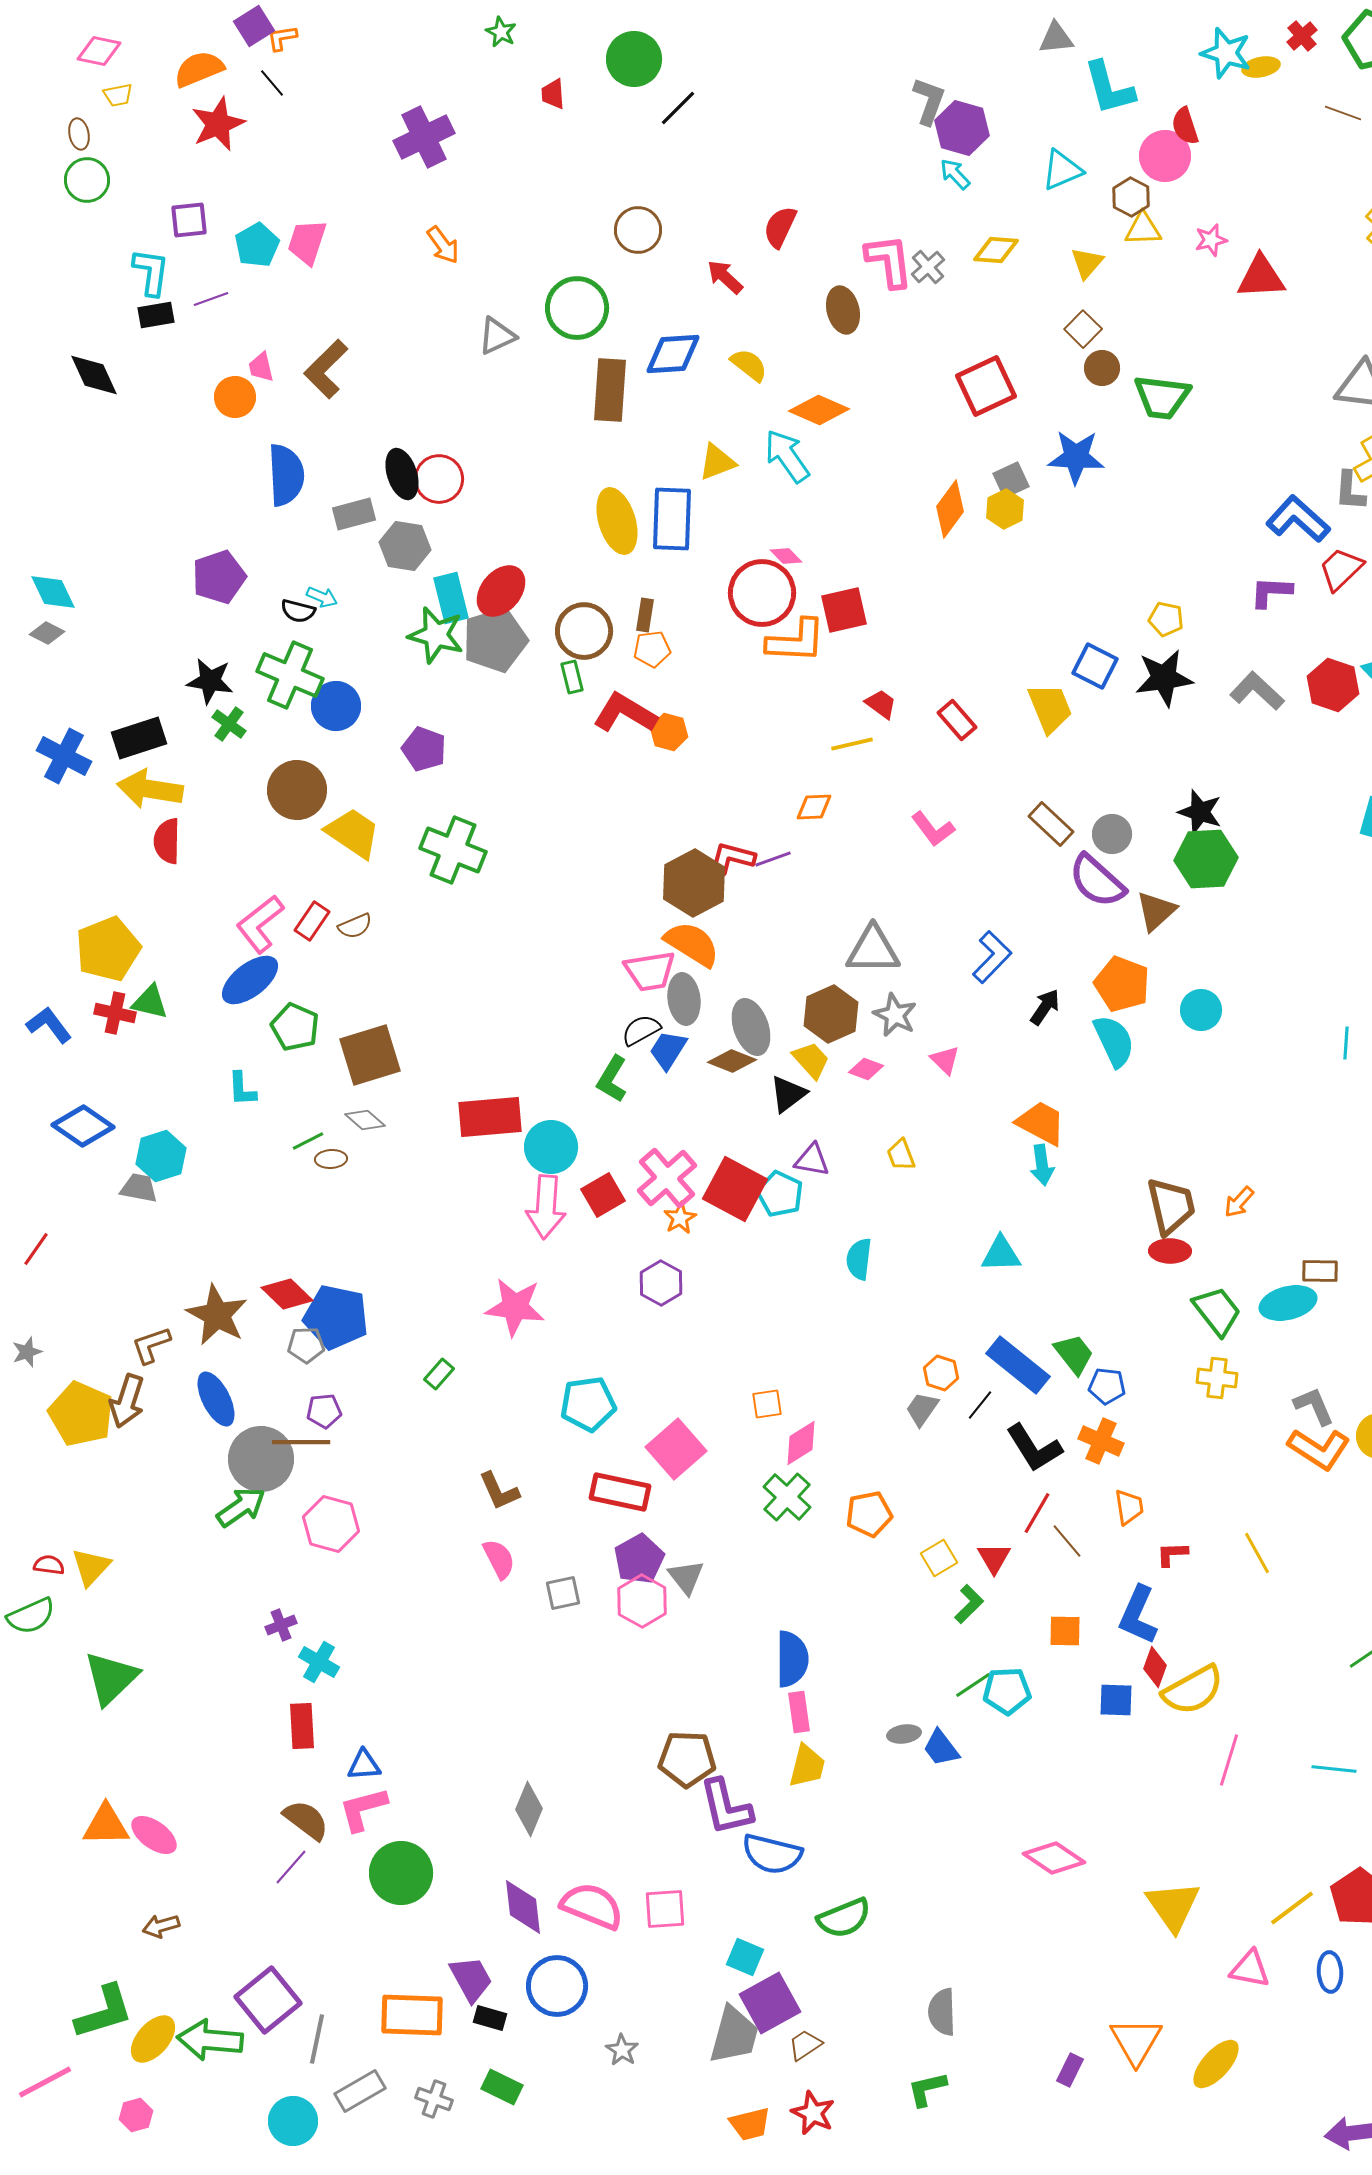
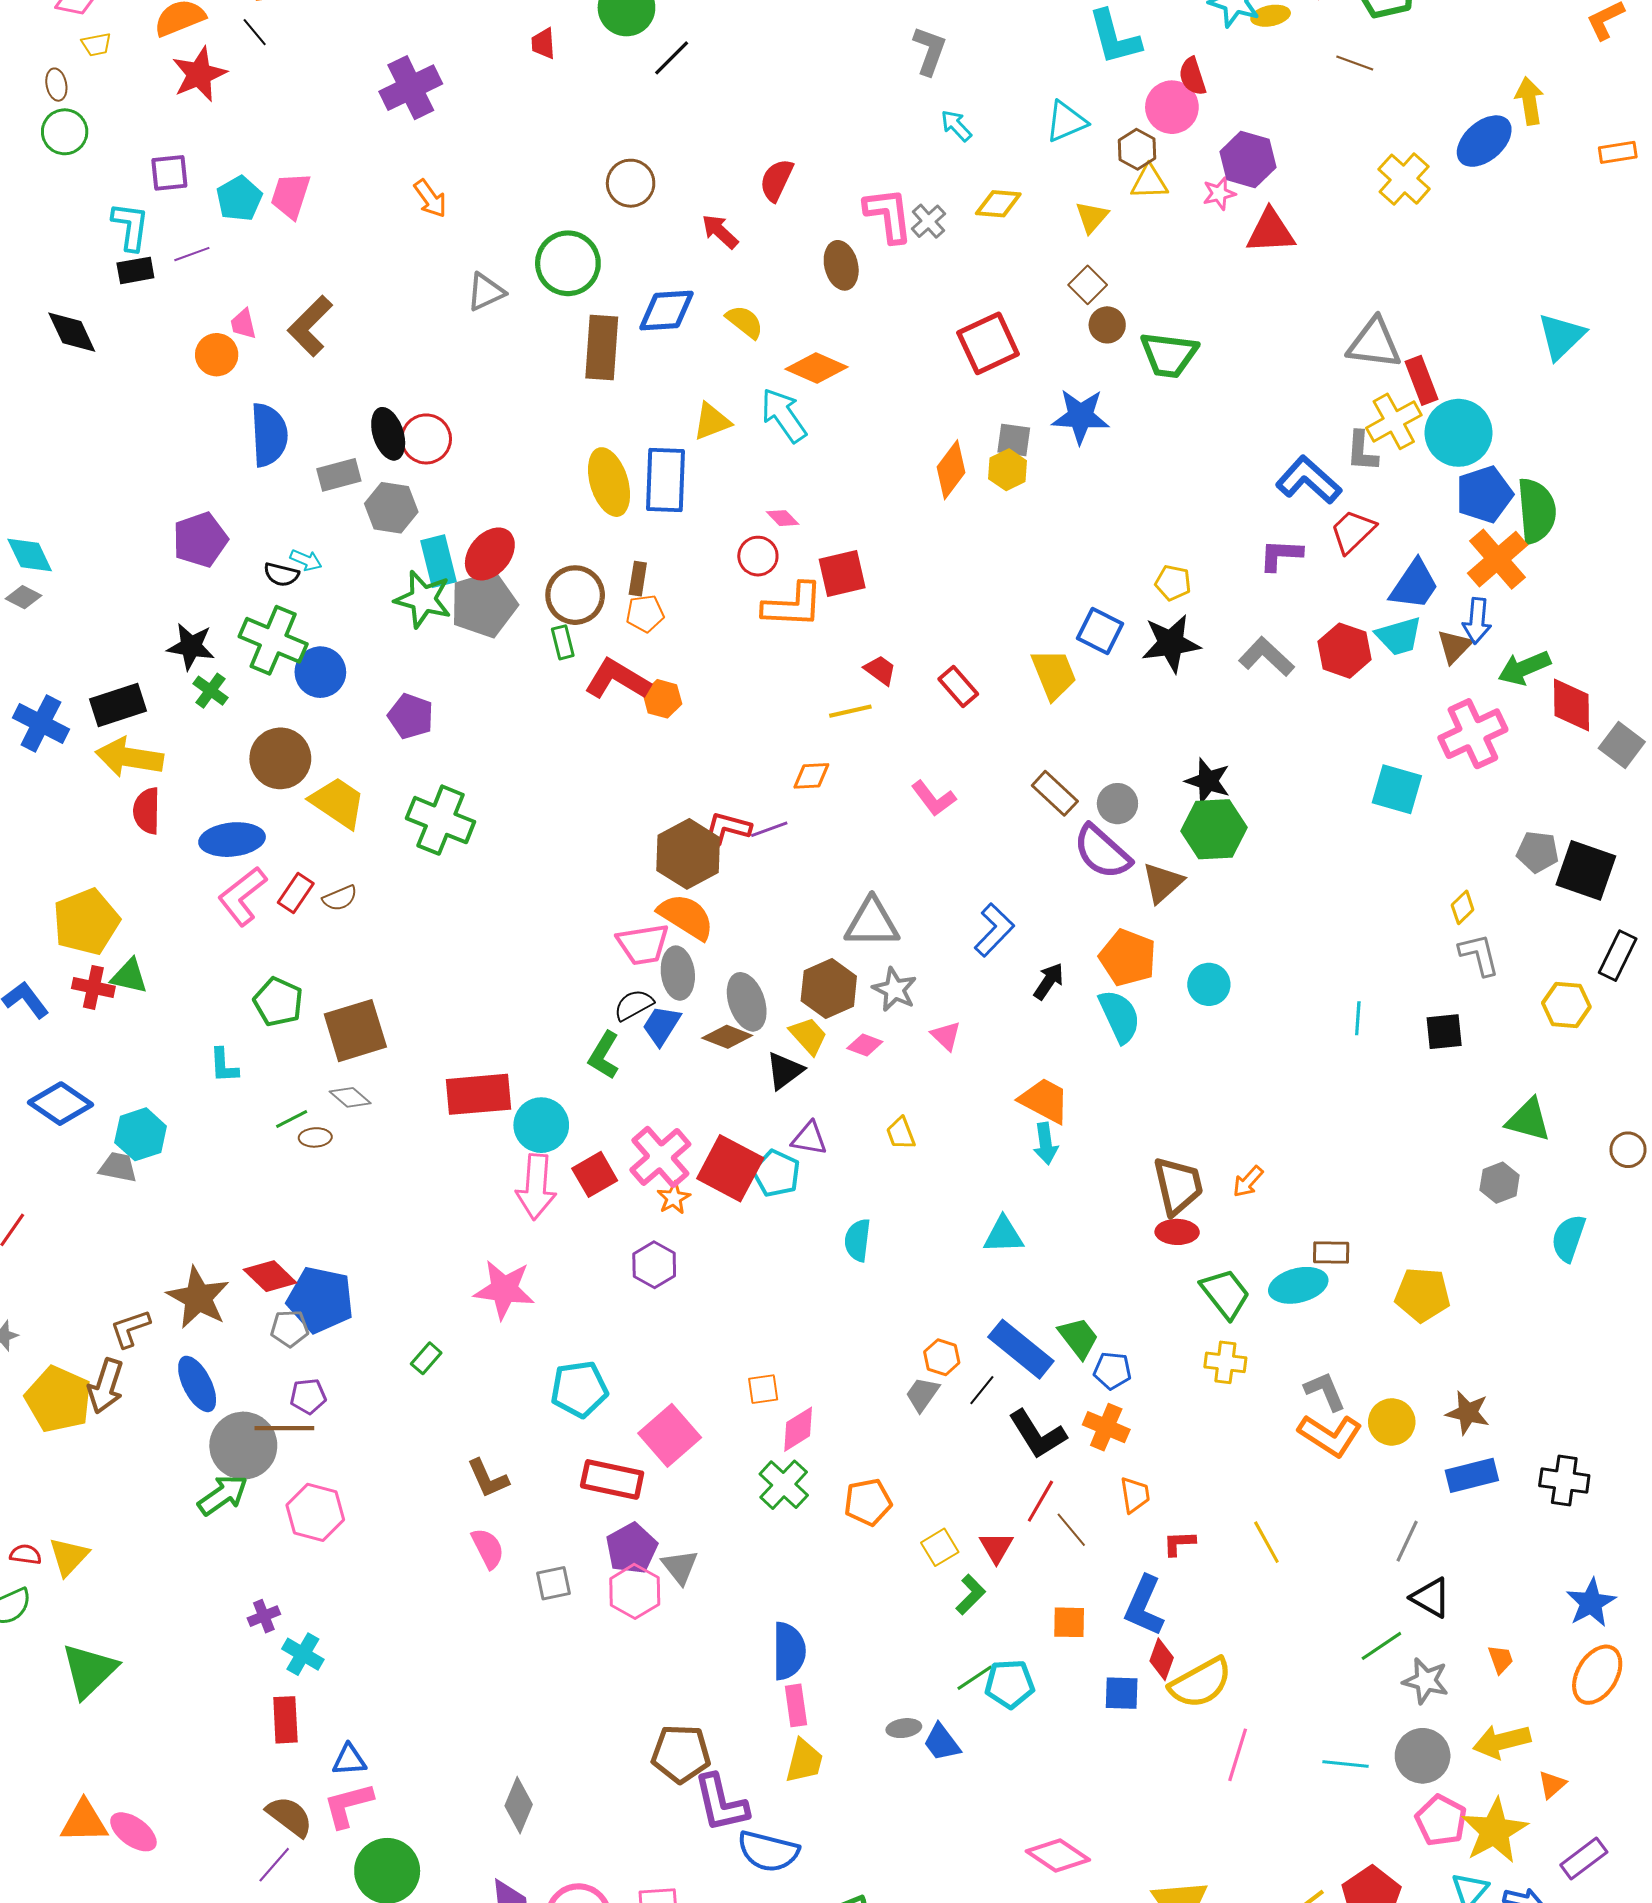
purple hexagon: (962, 128) -> (1248, 160), moved
gray square: (1011, 480) -> (1014, 440), turned 33
red circle: (762, 593) -> (758, 556), size x0.6
blue ellipse: (250, 980) -> (232, 840), moved, turned 32

